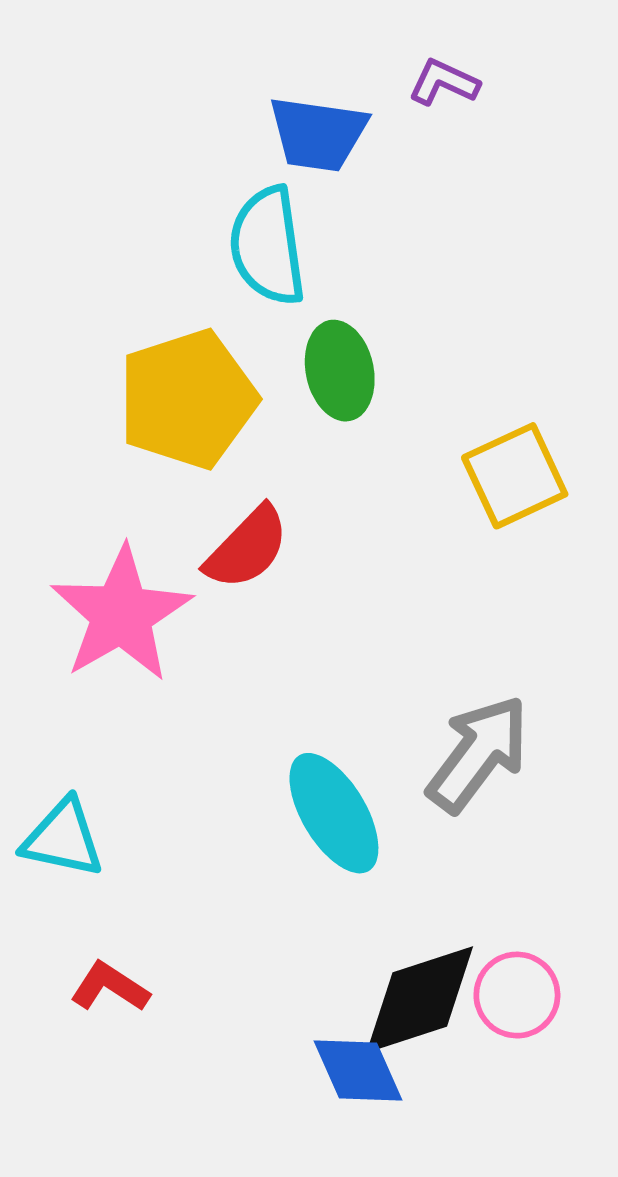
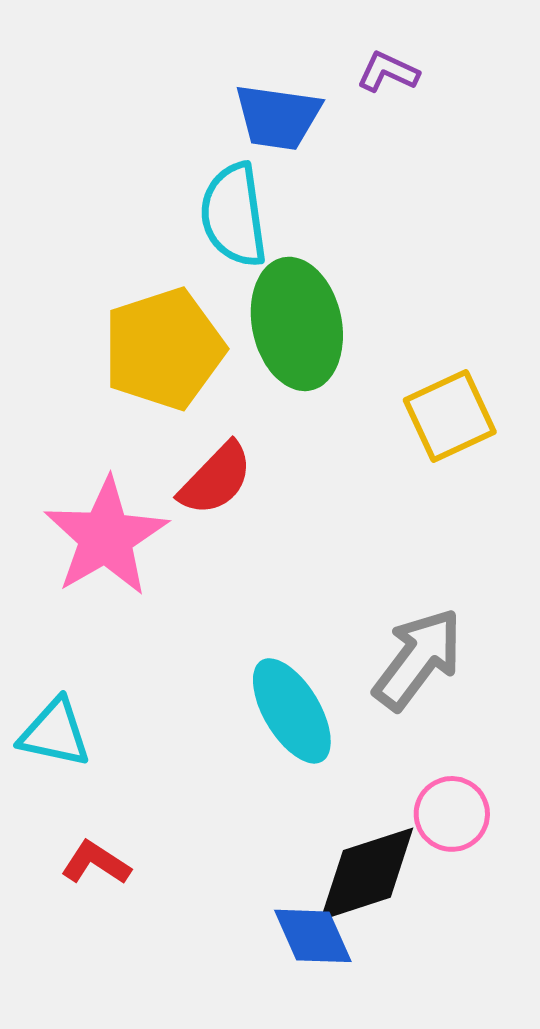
green ellipse: (340, 371) -> (297, 324), size x1.5
pink circle: (517, 995) -> (452, 814), moved

